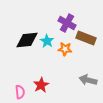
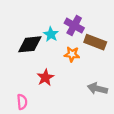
cyan star: (47, 41) -> (51, 34), moved
red star: (41, 85) -> (45, 77), moved

